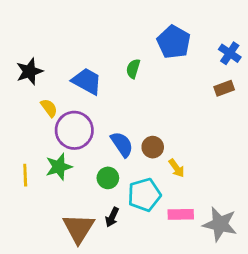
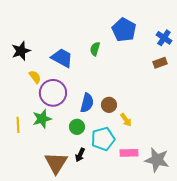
blue semicircle: (122, 144) -> (87, 103), turned 48

